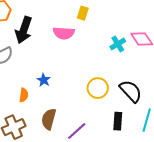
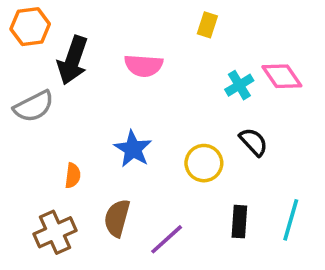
yellow rectangle: (83, 13) -> (207, 25), moved
blue star: (44, 80) -> (133, 149), moved, size x1.5
black semicircle: (131, 91) -> (254, 142), moved, size x0.7

